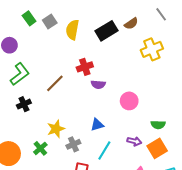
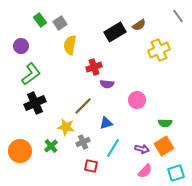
gray line: (161, 14) -> (178, 16), moved
yellow semicircle: (72, 30) -> (70, 45), moved
brown line: (55, 83) -> (83, 106), moved
black cross: (24, 104) -> (35, 103), size x1.5
yellow star: (56, 129) -> (66, 127), turned 30
purple arrow: (134, 141) -> (142, 149), moved

